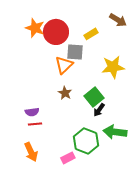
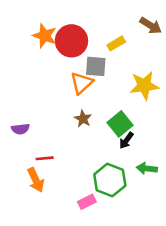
purple semicircle: (32, 112) -> (20, 129), moved
green arrow: (115, 132) -> (147, 169), size x0.7
orange arrow: (31, 152) -> (36, 180), moved

